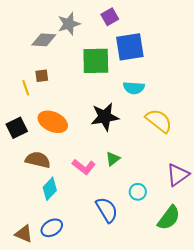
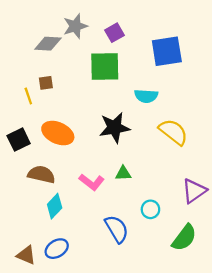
purple square: (110, 17) -> (114, 33), moved
blue square: (130, 47) -> (167, 51), moved
green triangle: (113, 159) -> (123, 173), turned 35

